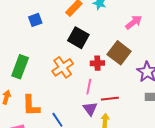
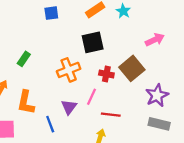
black square: (78, 38) -> (93, 42), turned 35
green rectangle: (20, 67) -> (24, 59), size x0.6
purple triangle: (90, 109) -> (69, 107), moved

